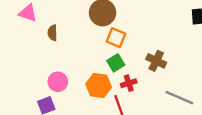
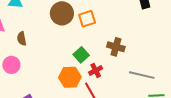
orange square: (116, 38) -> (87, 19), moved, turned -30
pink circle: (58, 82) -> (11, 65), moved

